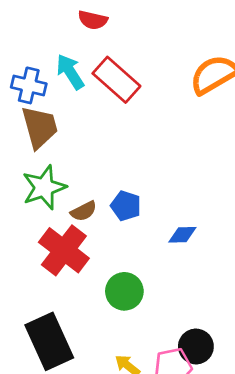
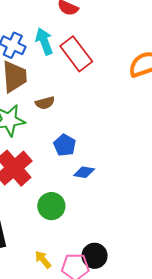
brown semicircle: (84, 211) -> (45, 103), moved
blue diamond: (182, 235) -> (84, 172), moved

